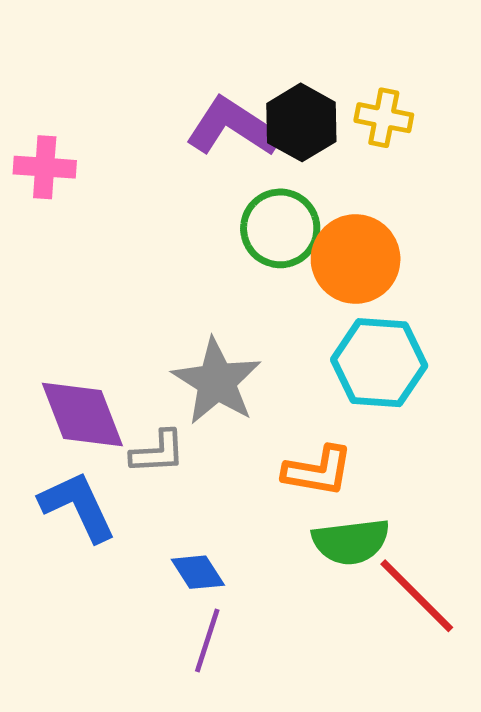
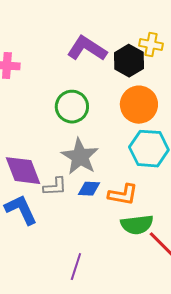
black hexagon: (301, 122) -> (129, 61), moved
green circle: (280, 228) -> (72, 107), moved
blue diamond: (198, 572) -> (89, 189), moved, turned -55

